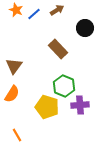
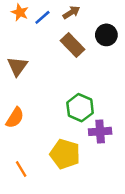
brown rectangle: (58, 49) -> (73, 45), moved
brown triangle: (14, 66) -> (17, 66), moved
yellow pentagon: (47, 107) -> (65, 154), moved

